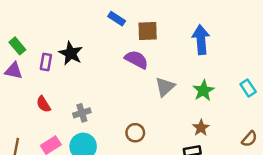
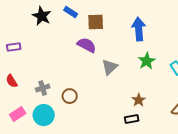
black star: (71, 53) -> (42, 16), moved
purple rectangle: (46, 62) -> (14, 47), turned 72
green star: (203, 91) -> (147, 61), moved
brown circle: (135, 133) -> (70, 96), moved

